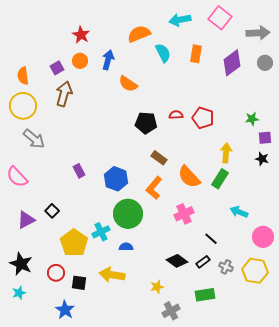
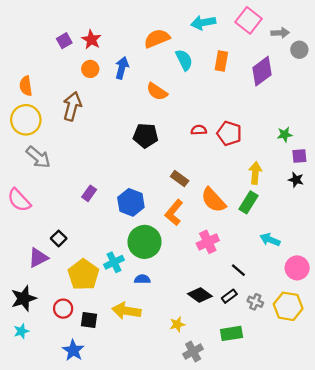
gray arrow: (258, 33) -> (280, 33), moved, size x0.7
gray circle: (265, 63) -> (299, 50), moved
purple square: (57, 68) -> (64, 41), moved
orange semicircle: (128, 84) -> (157, 92), moved
black pentagon: (146, 123) -> (146, 136), moved
purple rectangle: (79, 171) -> (89, 193), turned 64
purple triangle: (26, 220) -> (38, 258), moved
black star: (21, 264) -> (24, 298), turned 30

